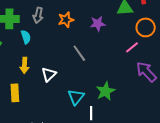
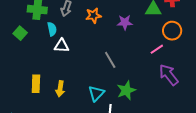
gray line: (79, 53) -> (110, 60), moved
yellow arrow: (24, 65) -> (60, 89), moved
white triangle: (49, 74) -> (62, 46), moved, turned 42

